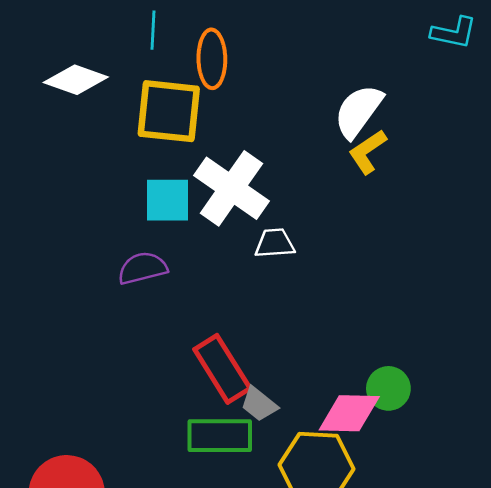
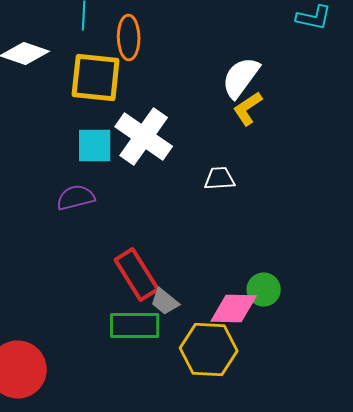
white trapezoid: (275, 243) -> (220, 178), moved

